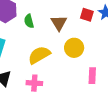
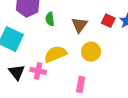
pink rectangle: (92, 76) -> (81, 85), moved
pink cross: (34, 83) -> (38, 71), moved

